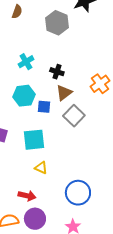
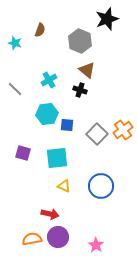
orange cross: (100, 84) -> (123, 130), moved
brown triangle: (64, 93) -> (87, 70), moved, turned -42
blue circle: (78, 193) -> (101, 186), moved

